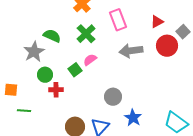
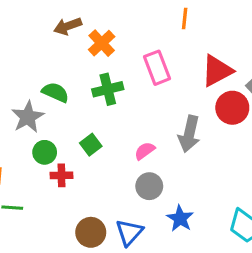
red triangle: (157, 22) -> (217, 71), size x1.6
green cross: (86, 34) -> (108, 89), turned 30
gray arrow: (131, 51) -> (189, 134), moved, turned -70
pink semicircle: (90, 60) -> (145, 151), moved

